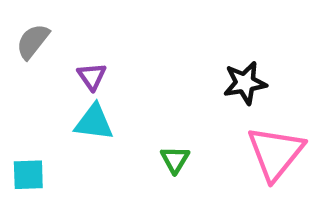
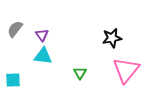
gray semicircle: (33, 41) -> (15, 29), moved

